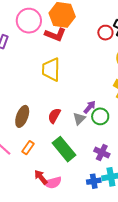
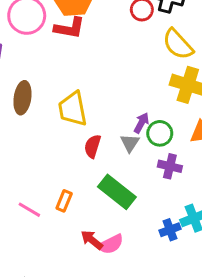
yellow trapezoid: (51, 69) -> (73, 109), moved
brown ellipse: (22, 116) -> (22, 98), moved
purple cross: (102, 152) -> (170, 166), moved

